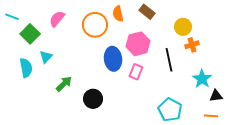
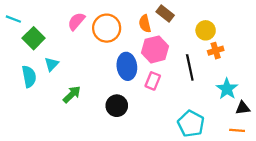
orange semicircle: (118, 14) -> (145, 24), moved
pink semicircle: (57, 19) -> (76, 21), moved
black circle: (93, 99) -> (117, 106), moved

